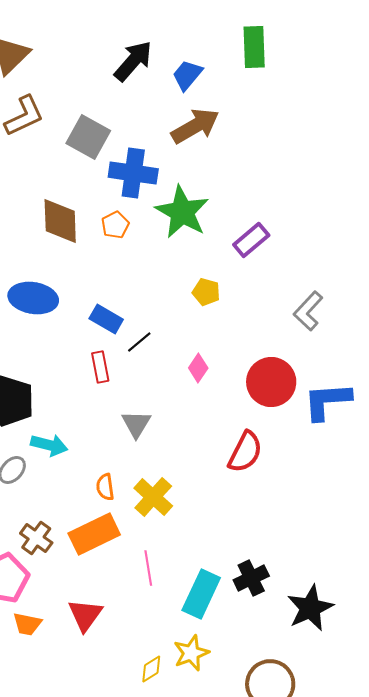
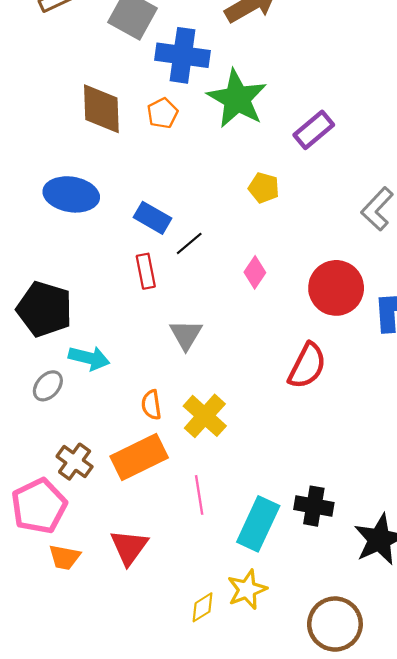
black cross: (251, 578) -> (314, 506), turned 36

